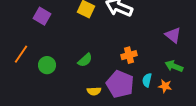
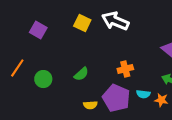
cyan semicircle: (147, 80) -> (143, 94), turned -96

